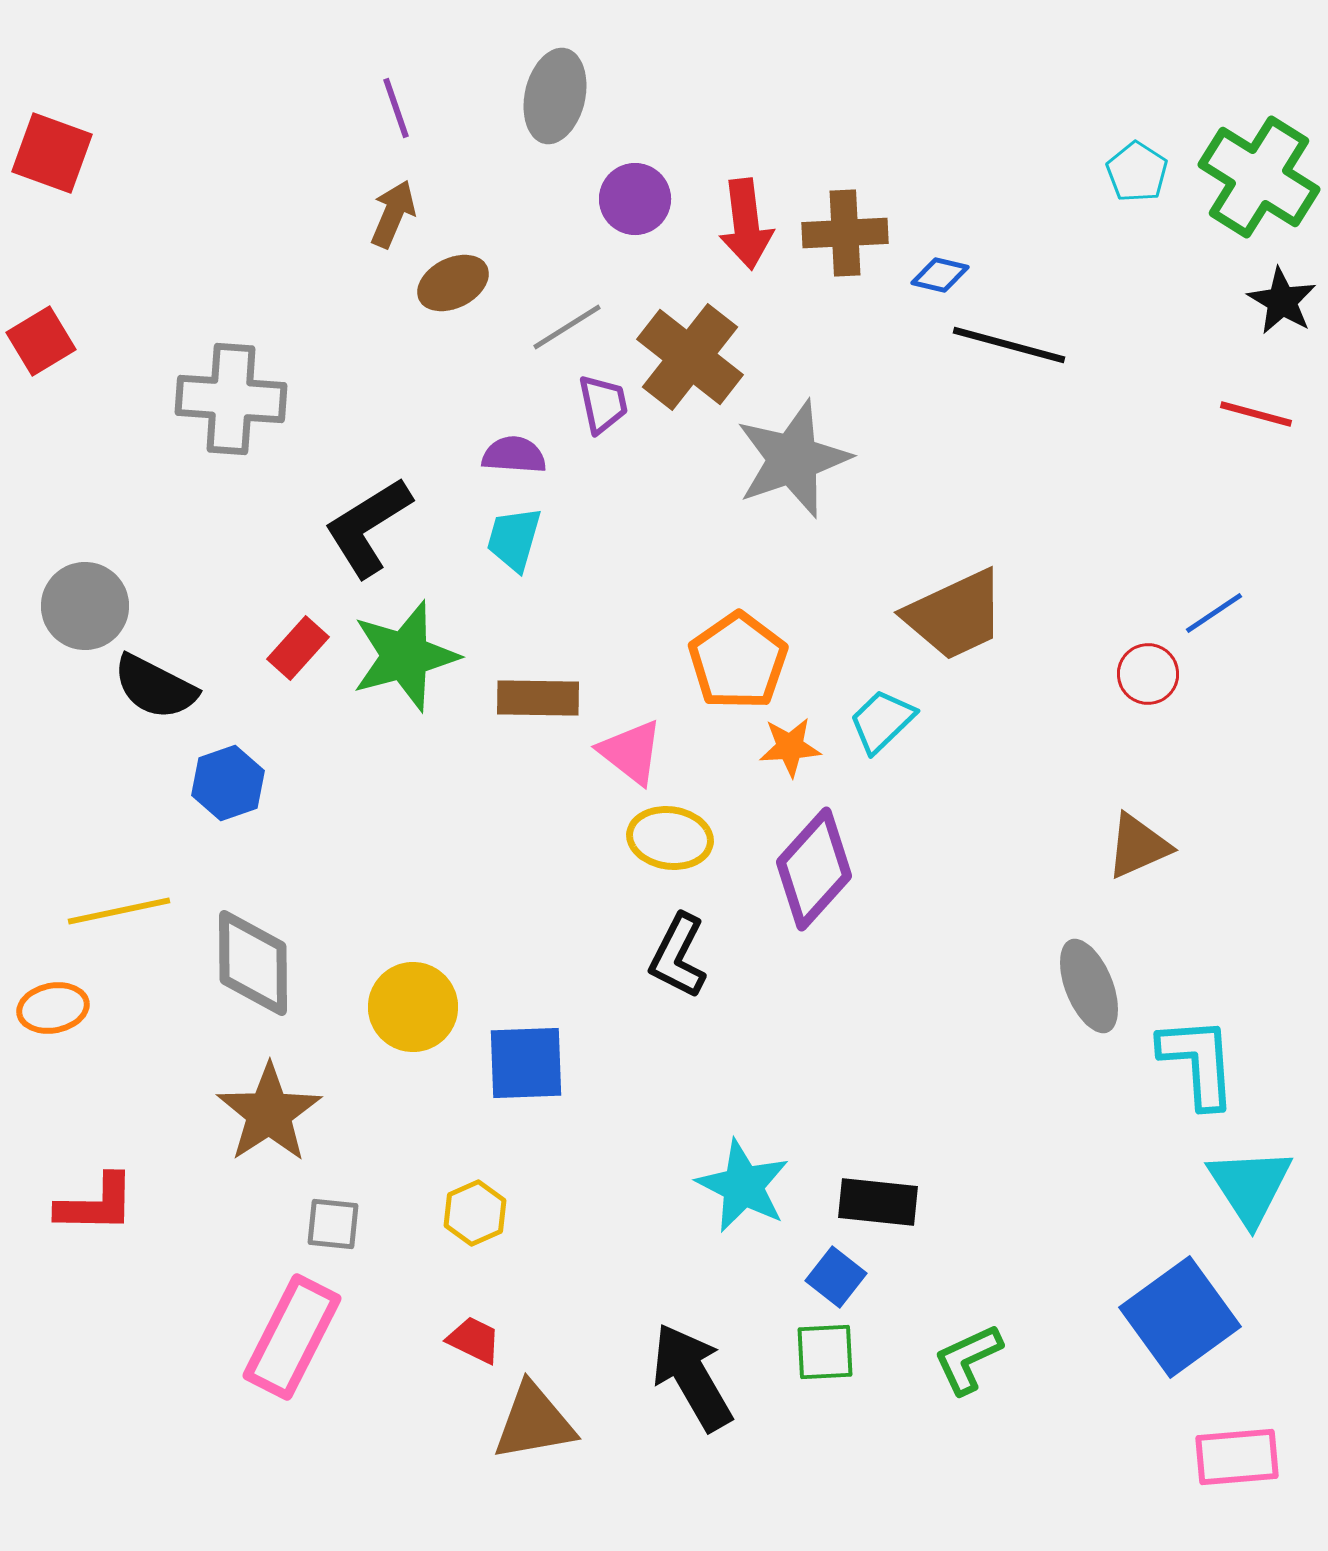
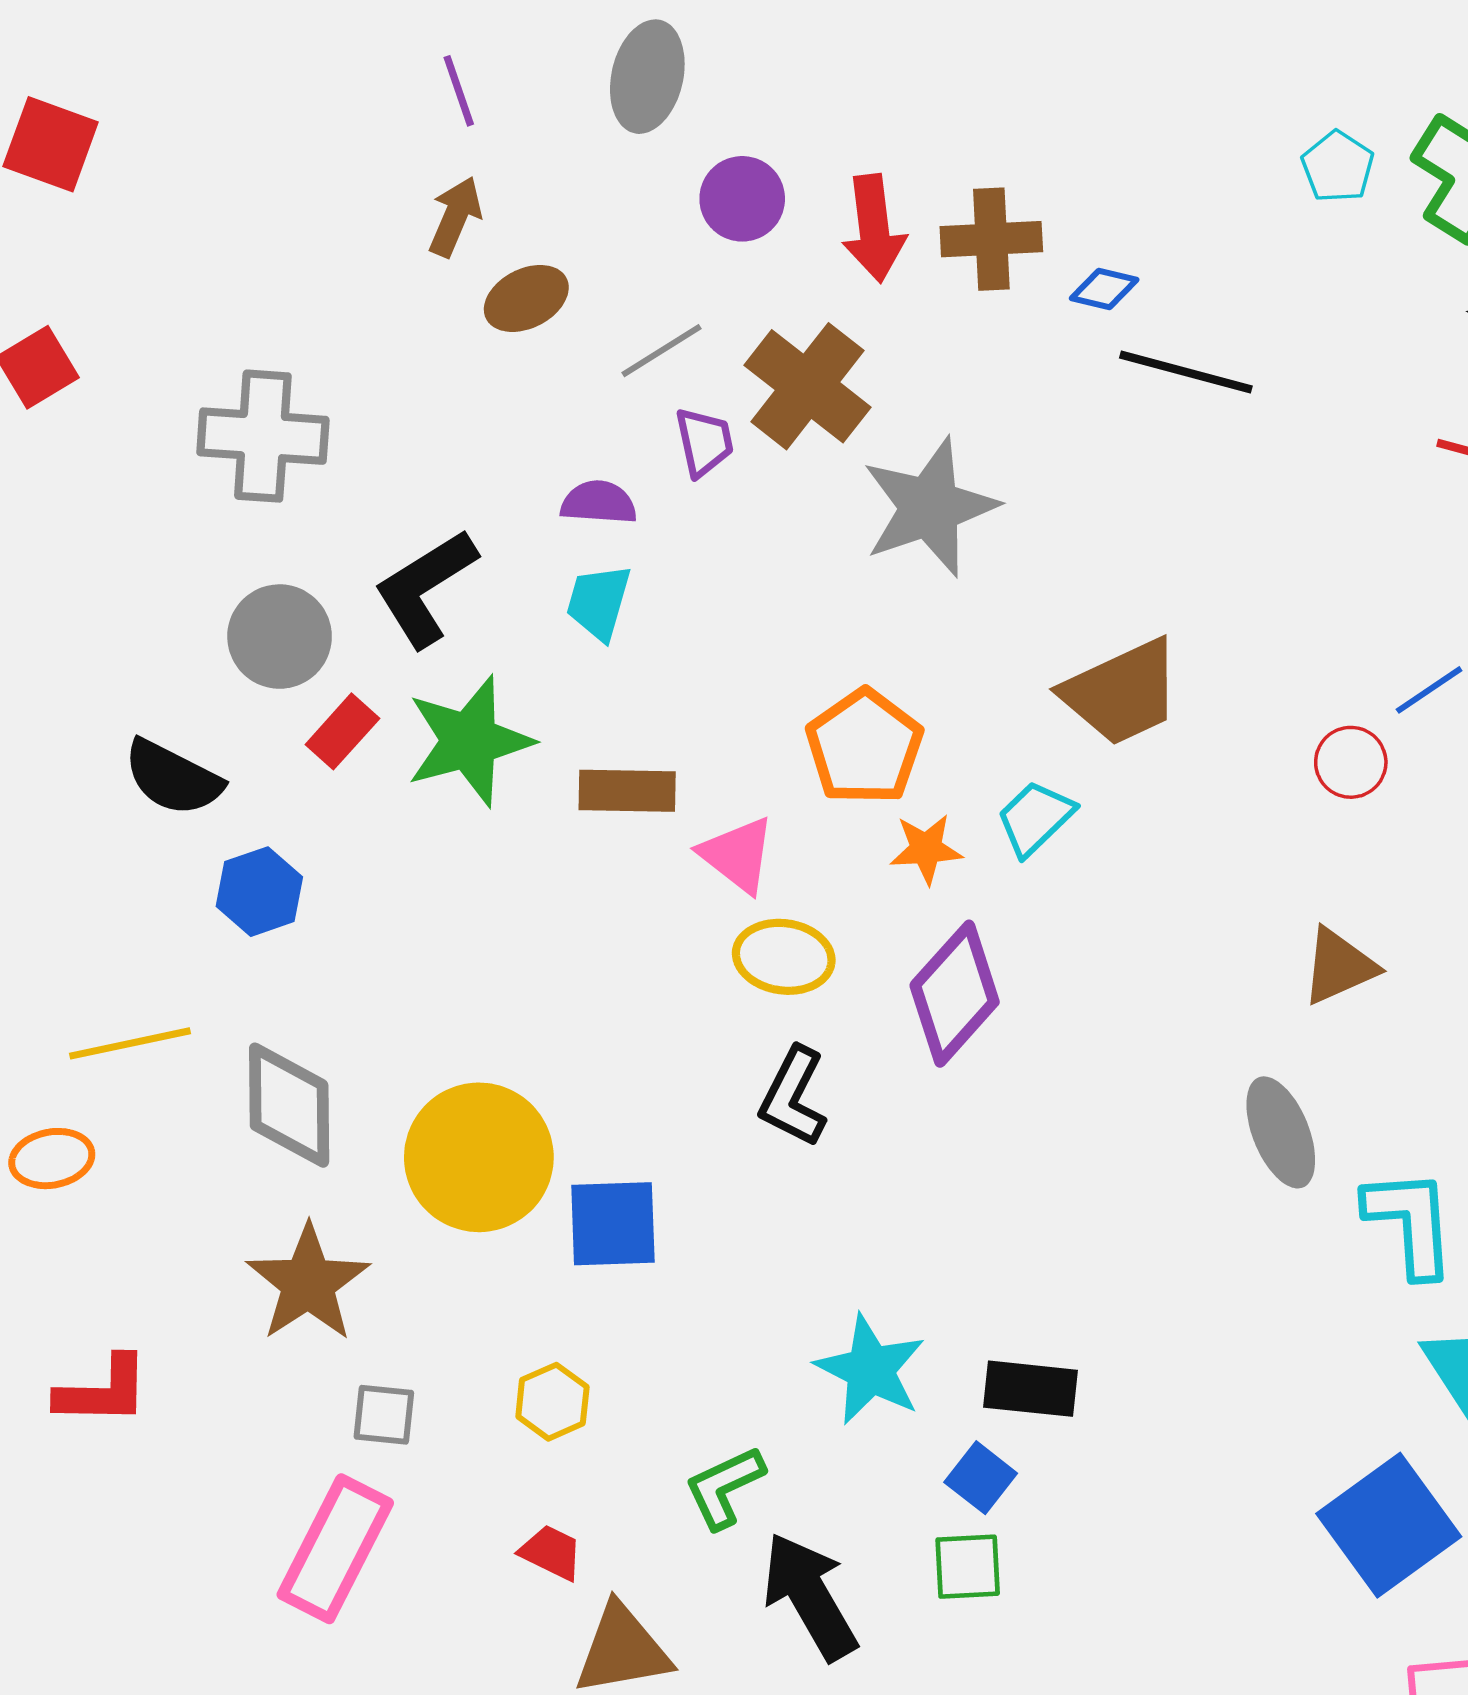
gray circle: (85, 606) -> (280, 637), moved
yellow circle: (413, 1007) -> (479, 1157), size x1.4
green L-shape: (968, 1359) -> (724, 1487), moved

